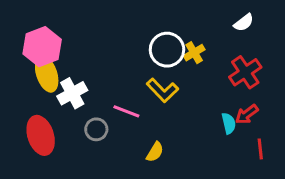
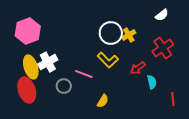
yellow ellipse: (47, 74) -> (31, 67), moved
red arrow: (247, 114) -> (138, 68), moved

